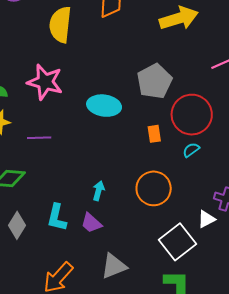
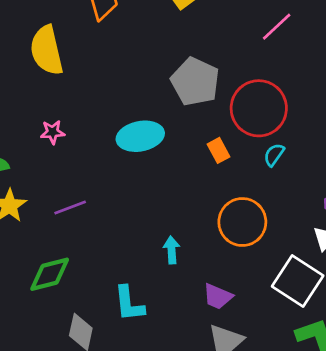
pink star: (45, 82) -> (53, 132), size x0.5
purple trapezoid: (91, 223) -> (218, 297), moved

